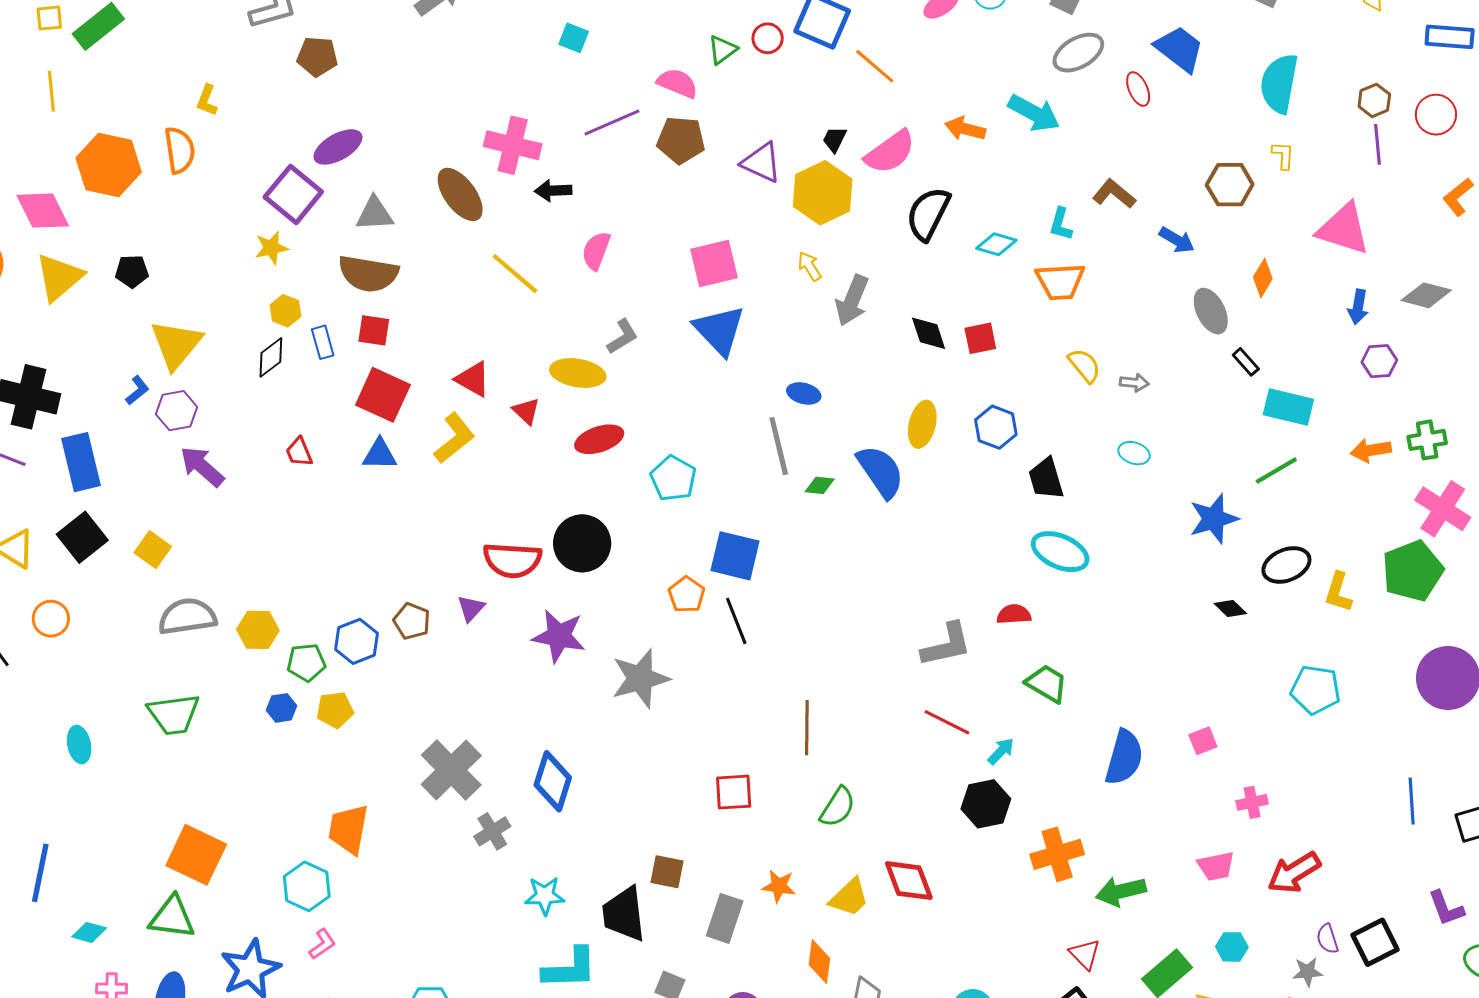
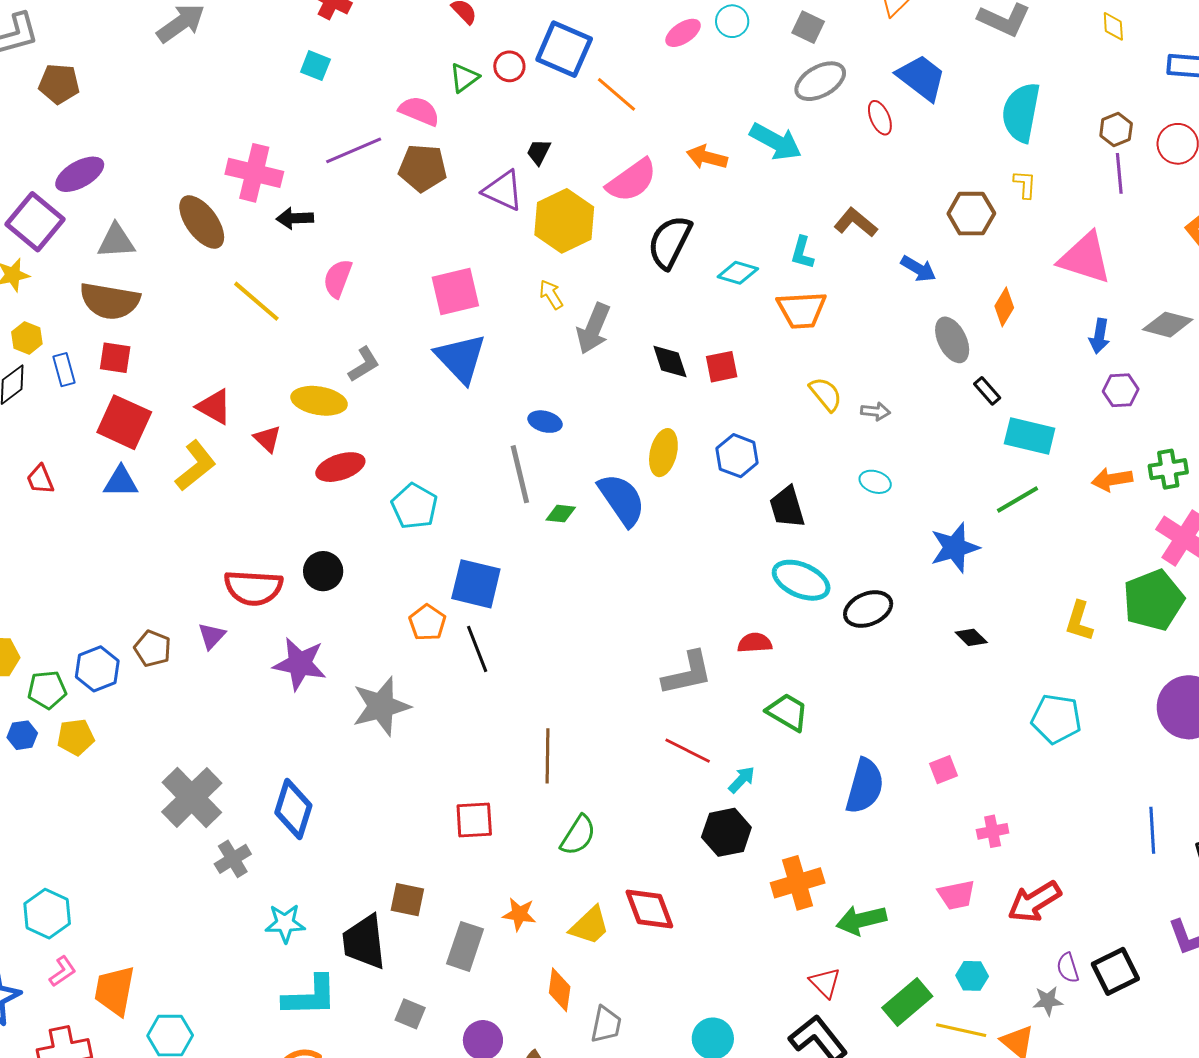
black trapezoid: (835, 139) -> (539, 152), moved
black circle: (582, 543) -> (323, 571), size x0.7
black ellipse: (1286, 565) -> (868, 609), moved
orange trapezoid: (348, 829) -> (115, 991), moved

